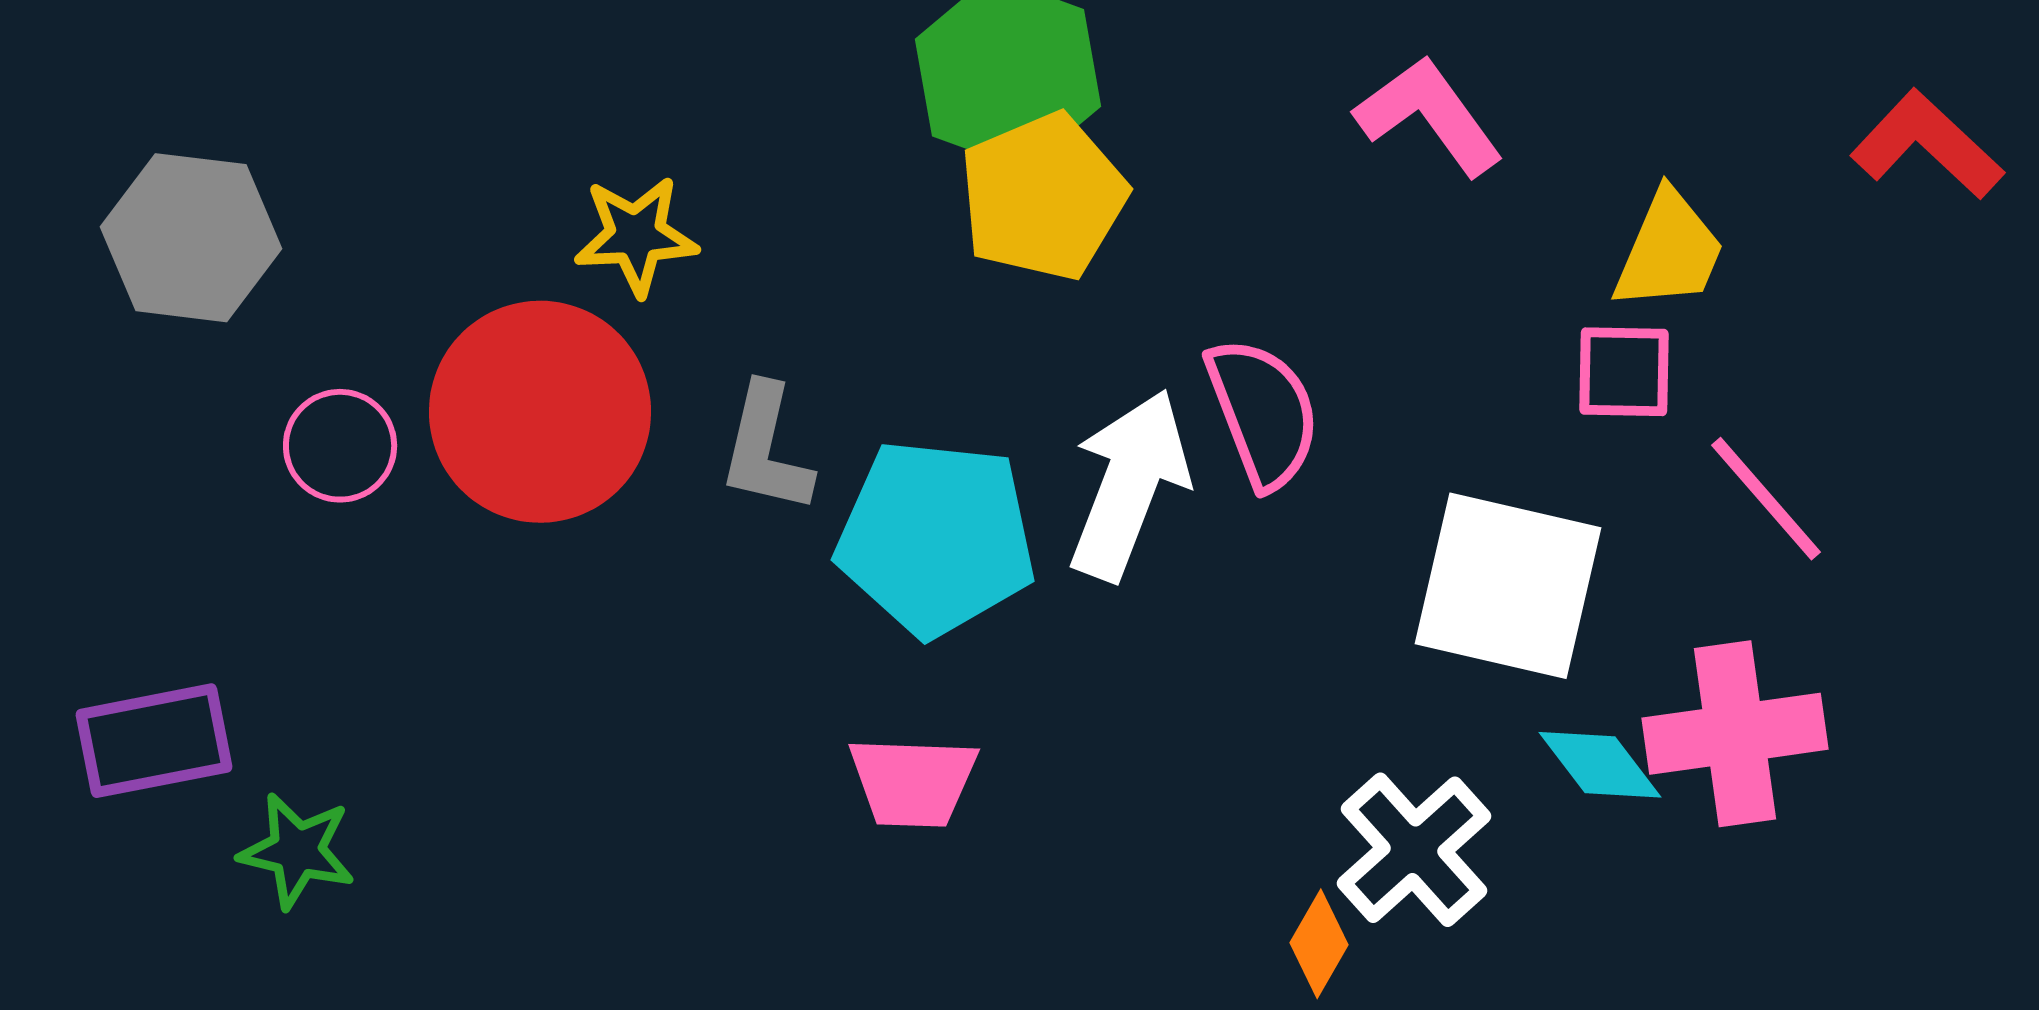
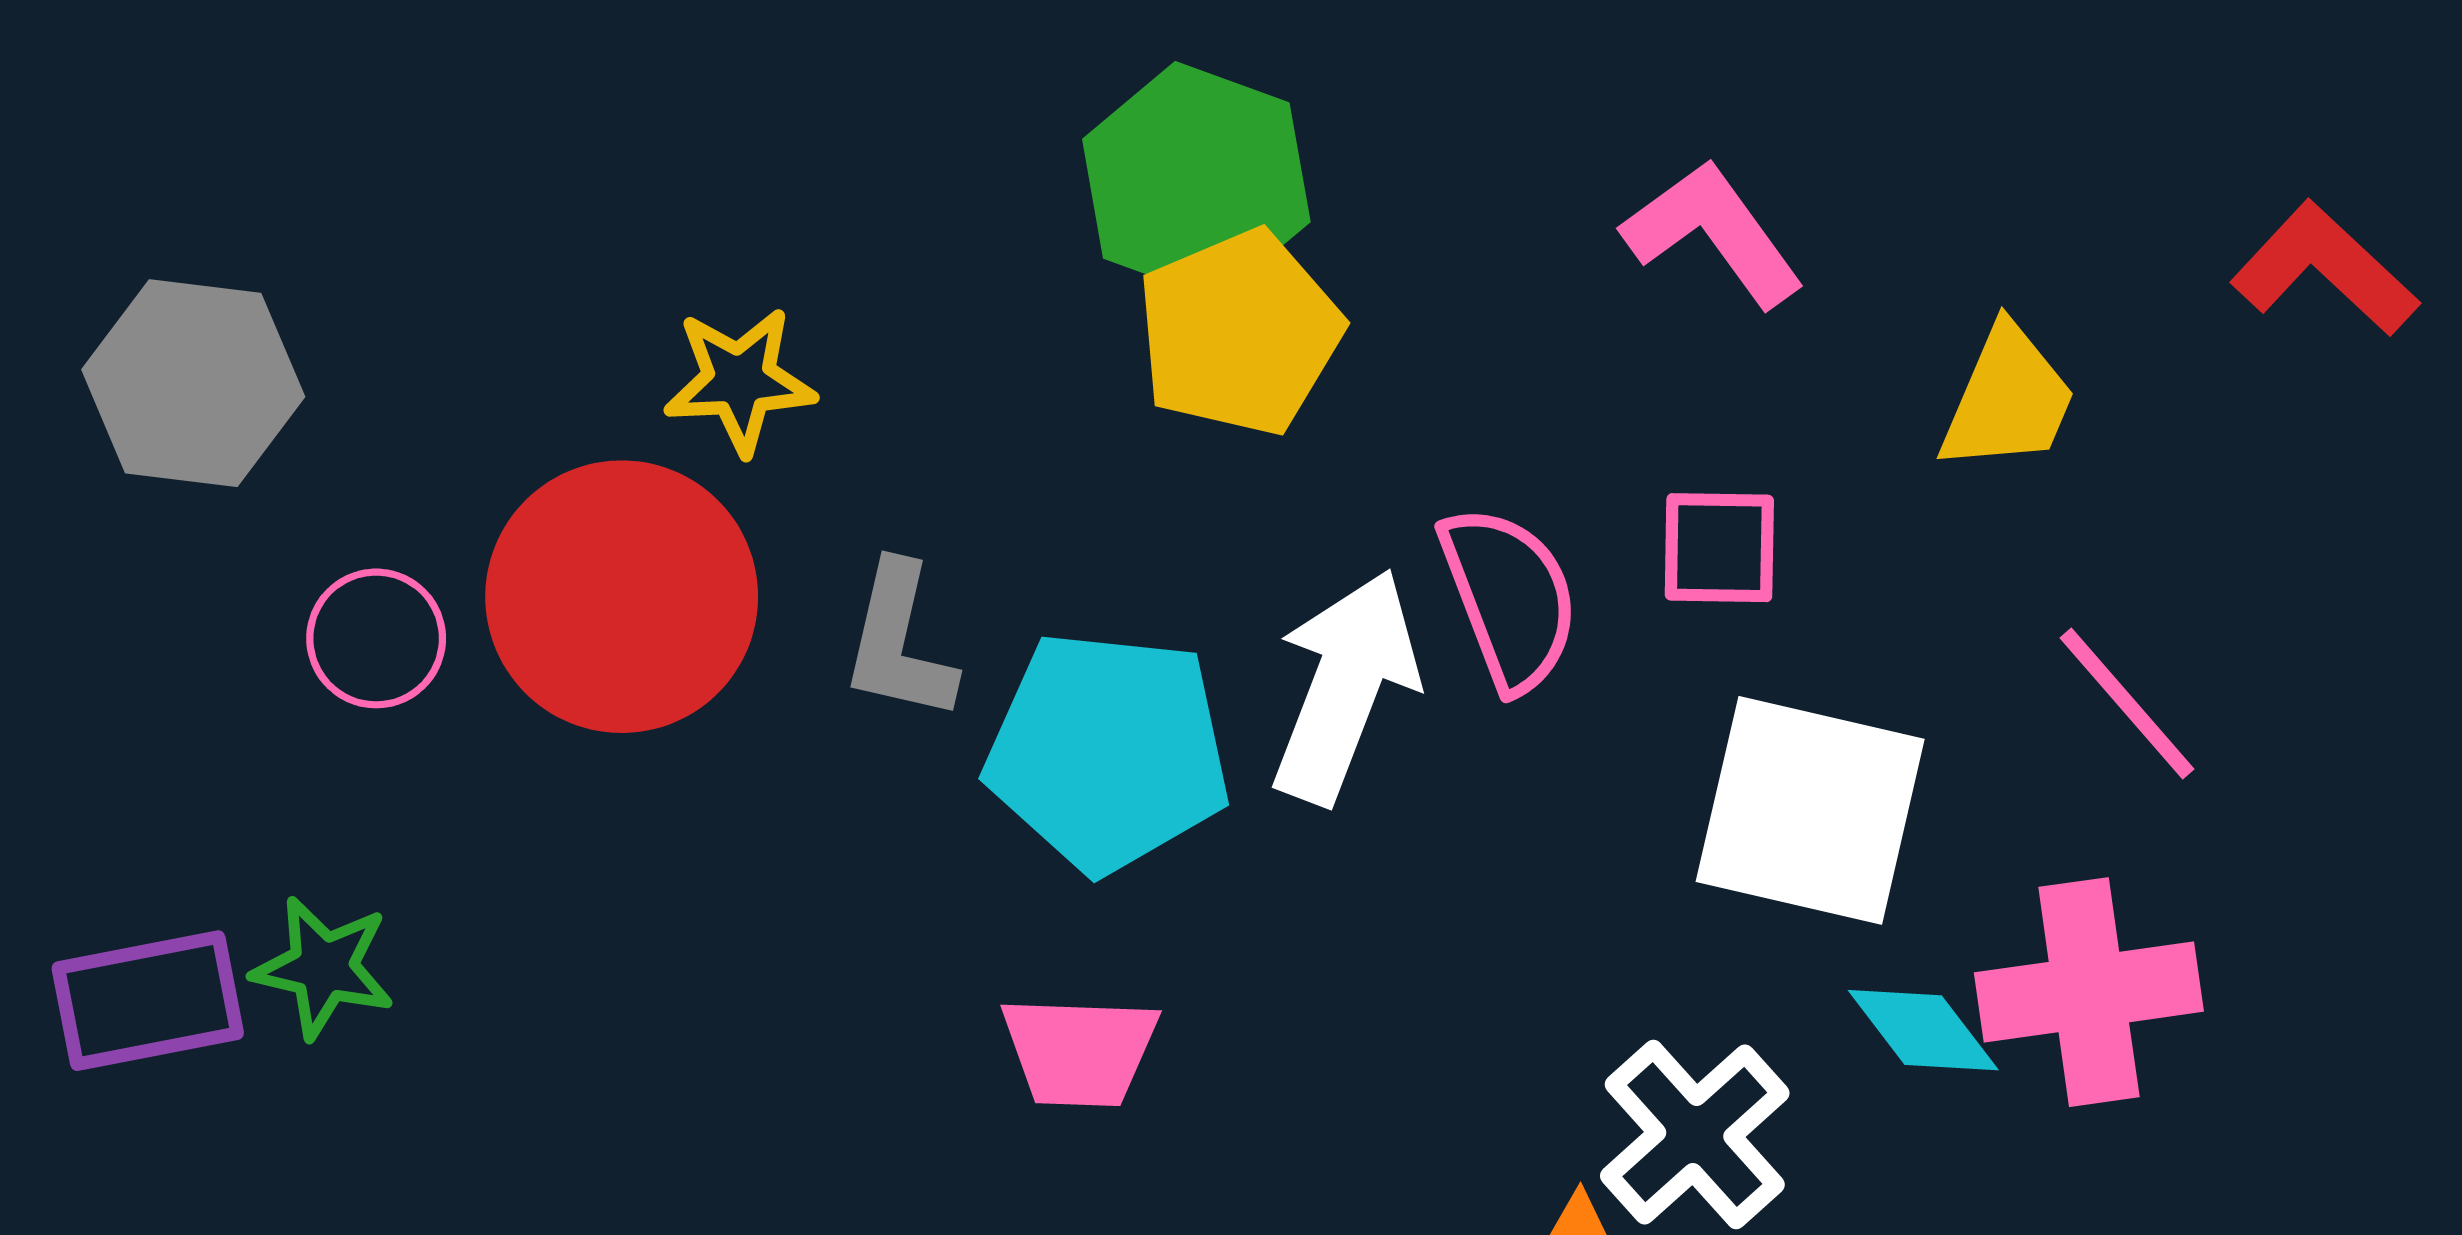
pink square: (1624, 372) -> (1719, 548), moved
green star: (297, 851) -> (323, 968), moved

